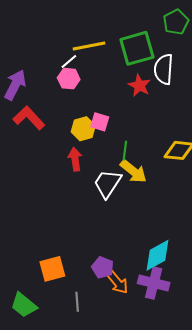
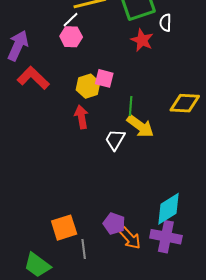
white semicircle: (164, 69) -> (165, 23), size x0.6
white trapezoid: (107, 184) -> (115, 140), size x0.7
gray line: (77, 302) -> (84, 249), moved

